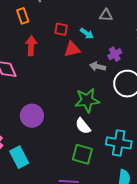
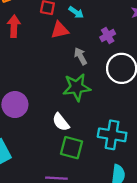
gray arrow: (98, 67) -> (80, 56), moved, turned 49
white semicircle: (83, 126) -> (61, 122), moved

